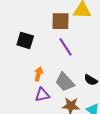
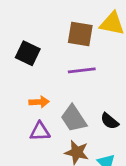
purple line: (65, 47) -> (82, 70), turned -72
orange arrow: (38, 74) -> (39, 102), turned 64

